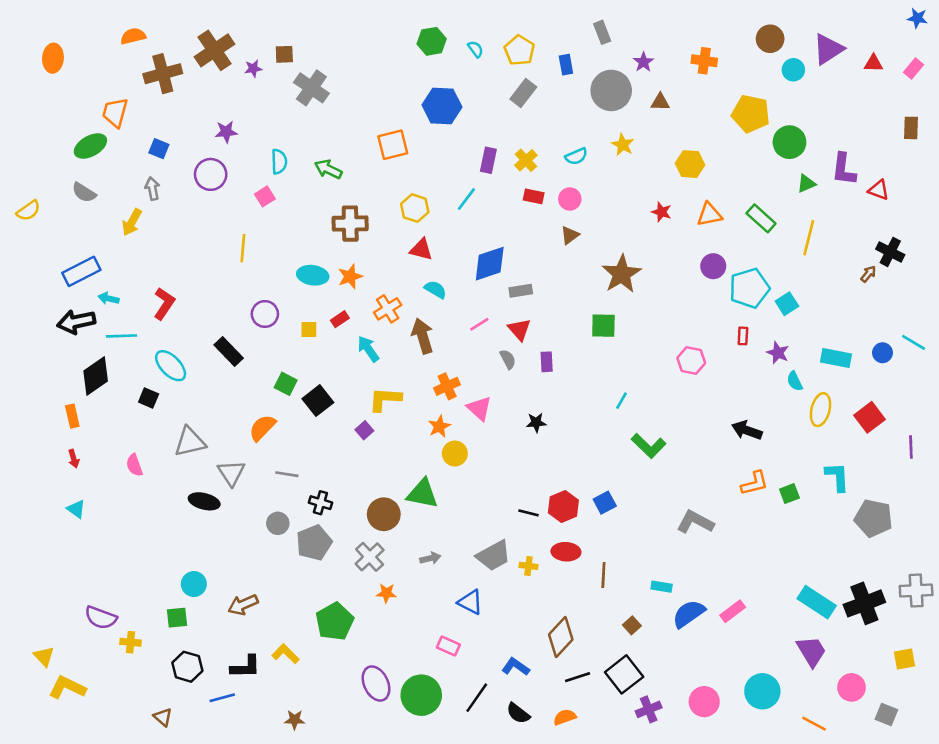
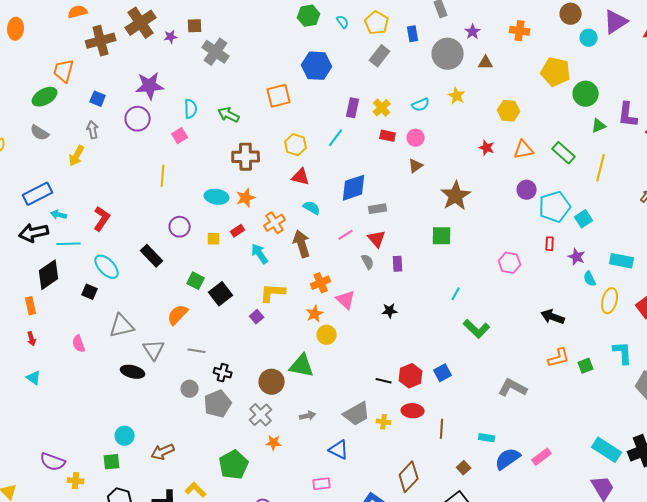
purple star: (226, 132) -> (150, 86), size x1.6
pink rectangle: (448, 646) -> (322, 484), turned -30

